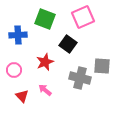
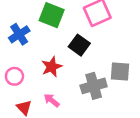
blue cross: (18, 35) -> (19, 34), turned -30
gray cross: (80, 78) -> (94, 86), turned -30

